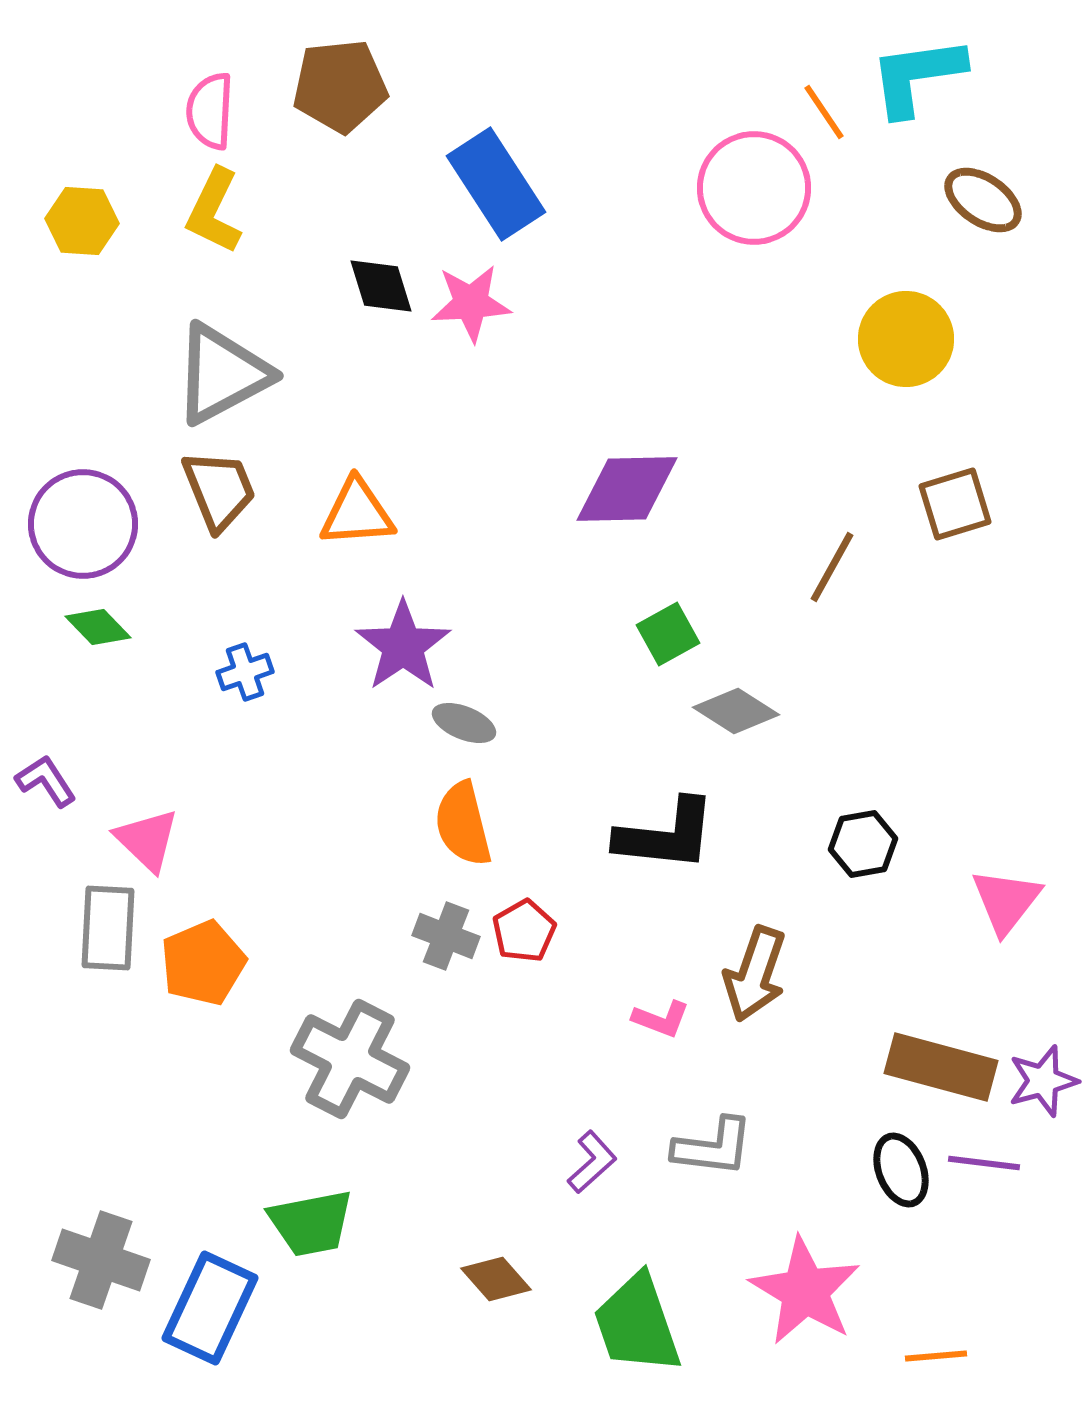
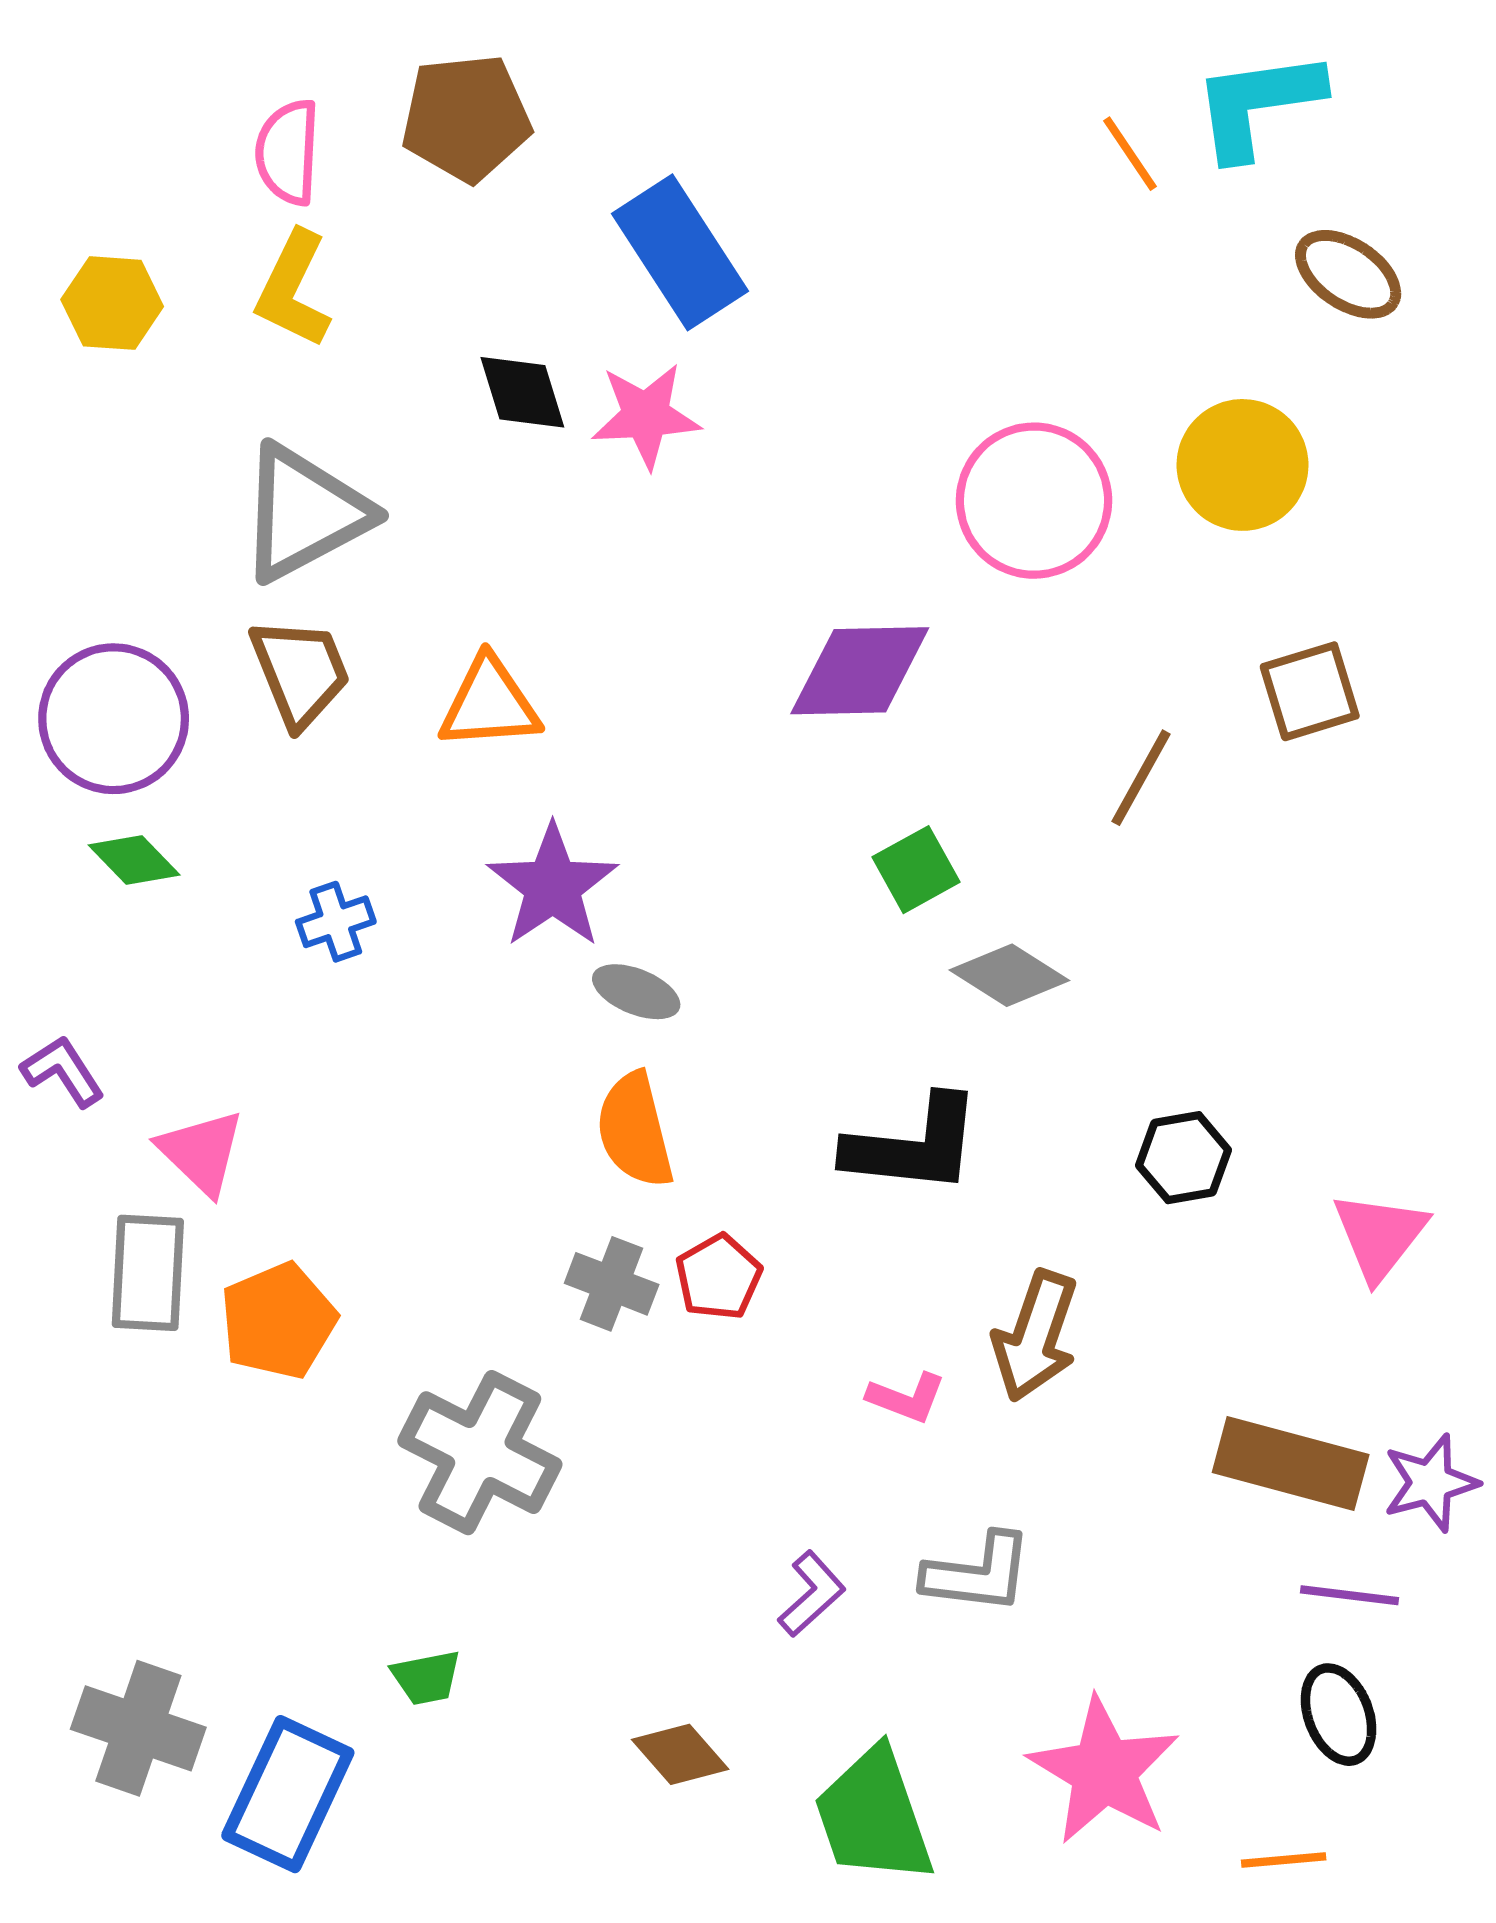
pink circle: (754, 188) -> (1034, 501), moved
black ellipse: (901, 1170) -> (1339, 1715), moved
green trapezoid: (311, 1223) -> (426, 1678), size x0.6

